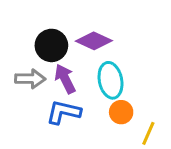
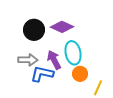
gray arrow: (30, 79) -> (28, 60), moved
purple arrow: (65, 79) -> (54, 60), moved

